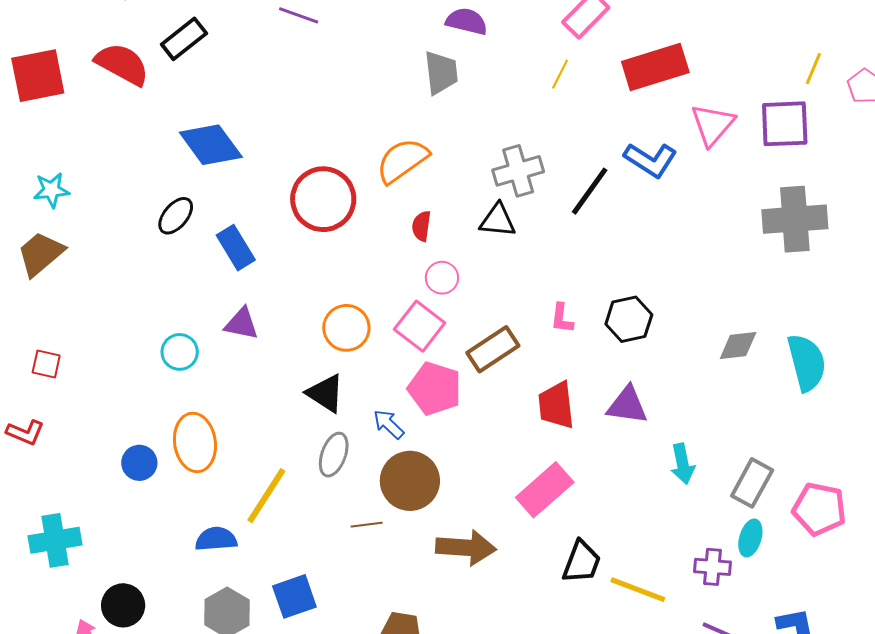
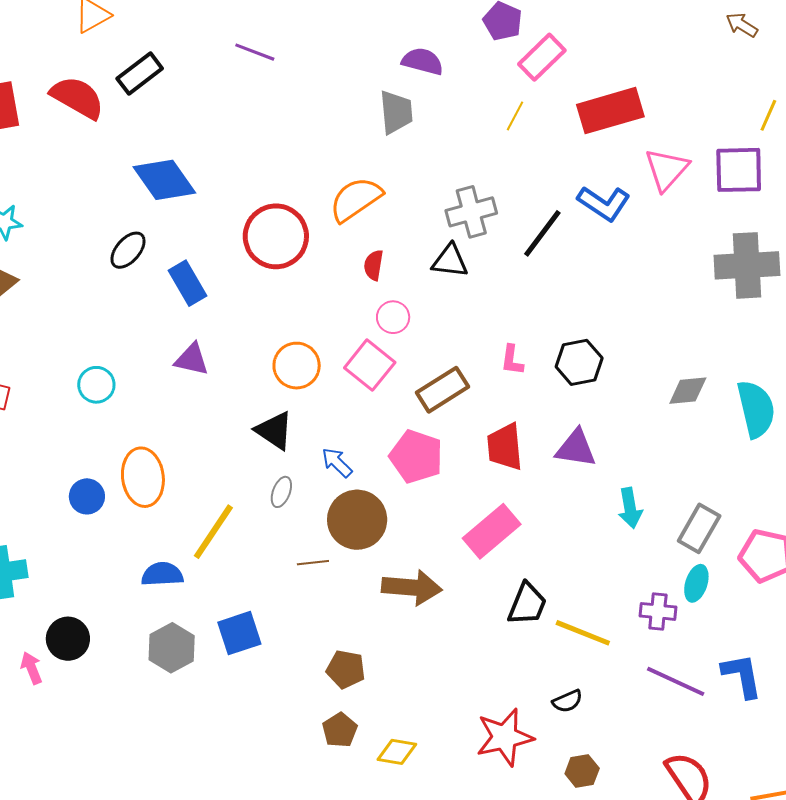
cyan circle: (180, 352) -> (96, 385), moved
pink pentagon: (435, 389) -> (416, 456), moved
gray ellipse: (334, 455) -> (281, 492), size x0.7

